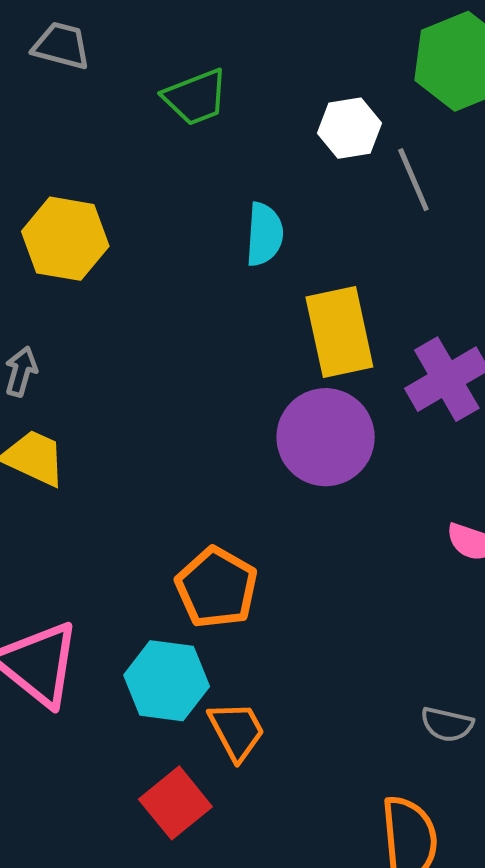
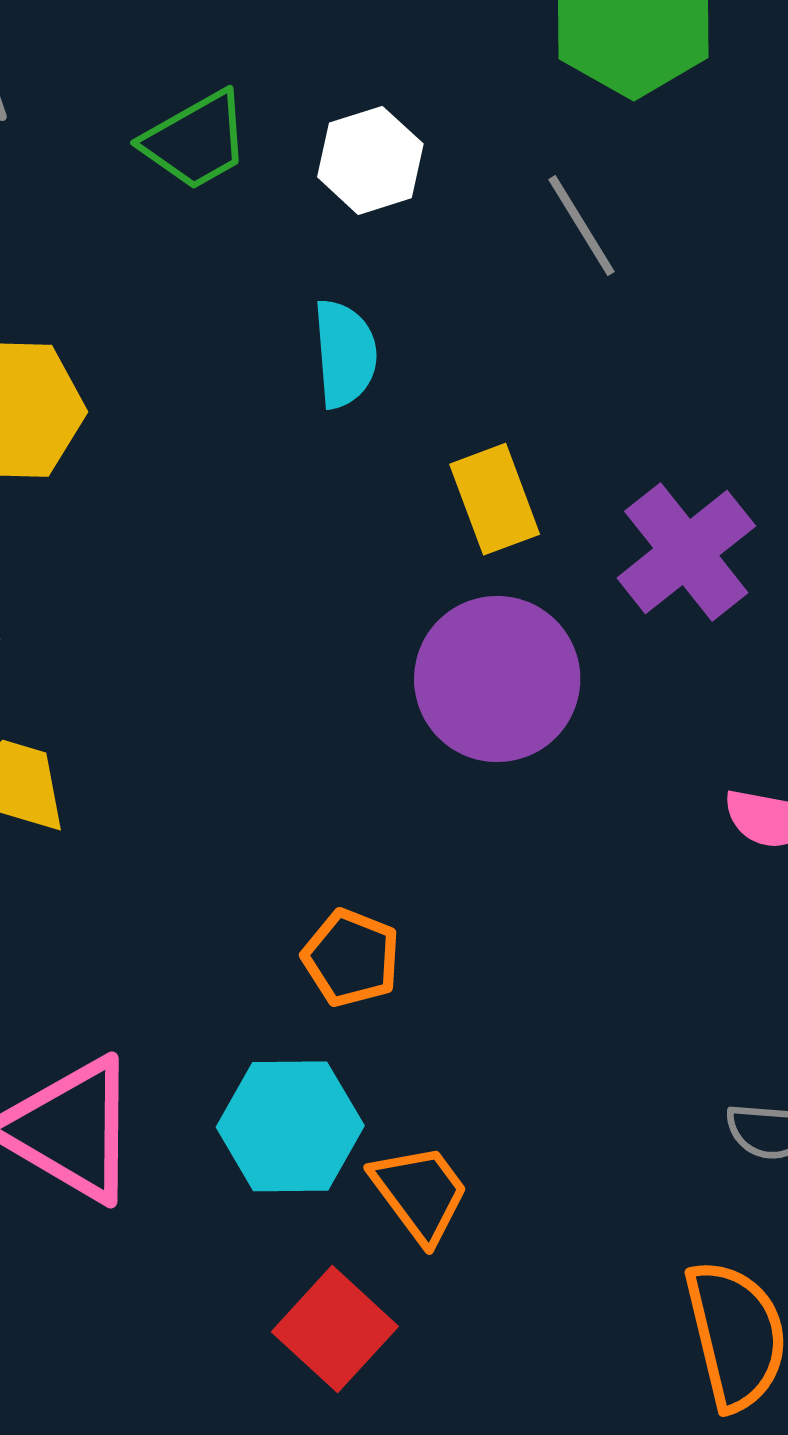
white hexagon: (350, 128) -> (370, 160), moved
yellow rectangle: (339, 332) -> (495, 499), size x0.7
orange pentagon: (217, 588) -> (351, 958), size x0.7

